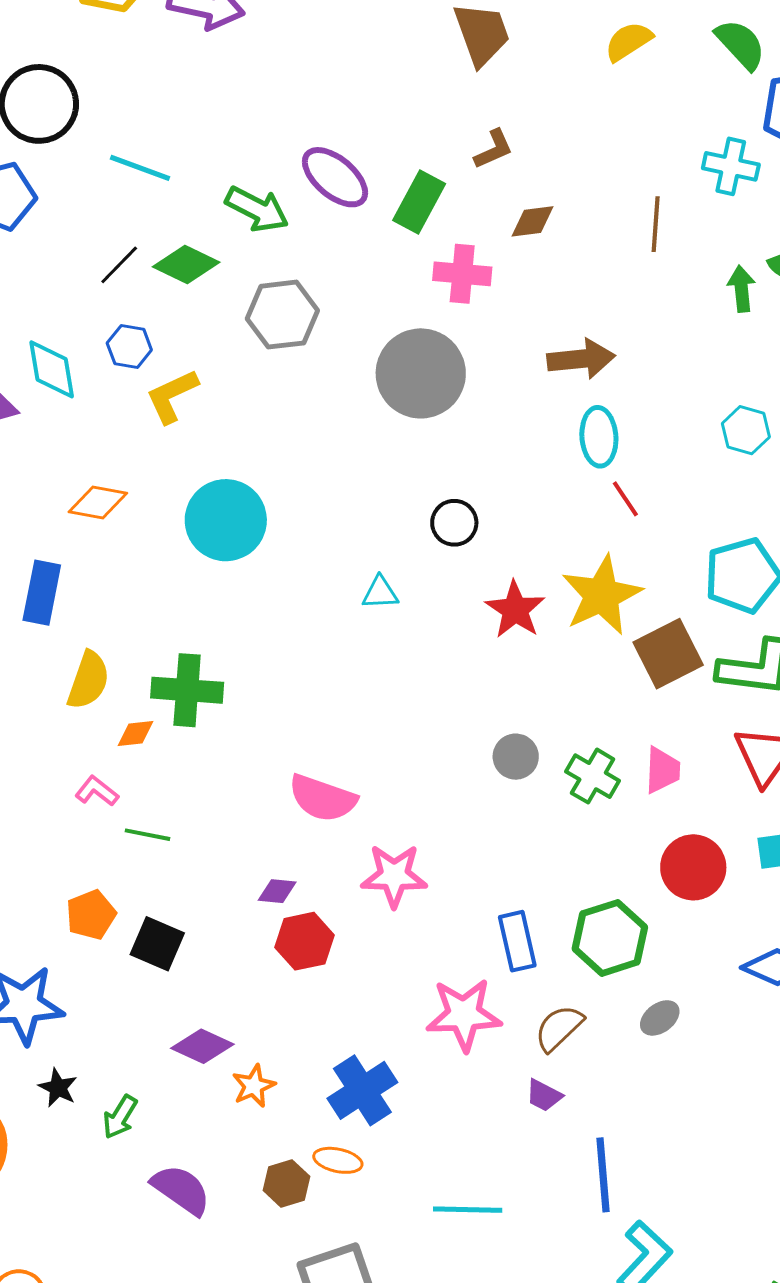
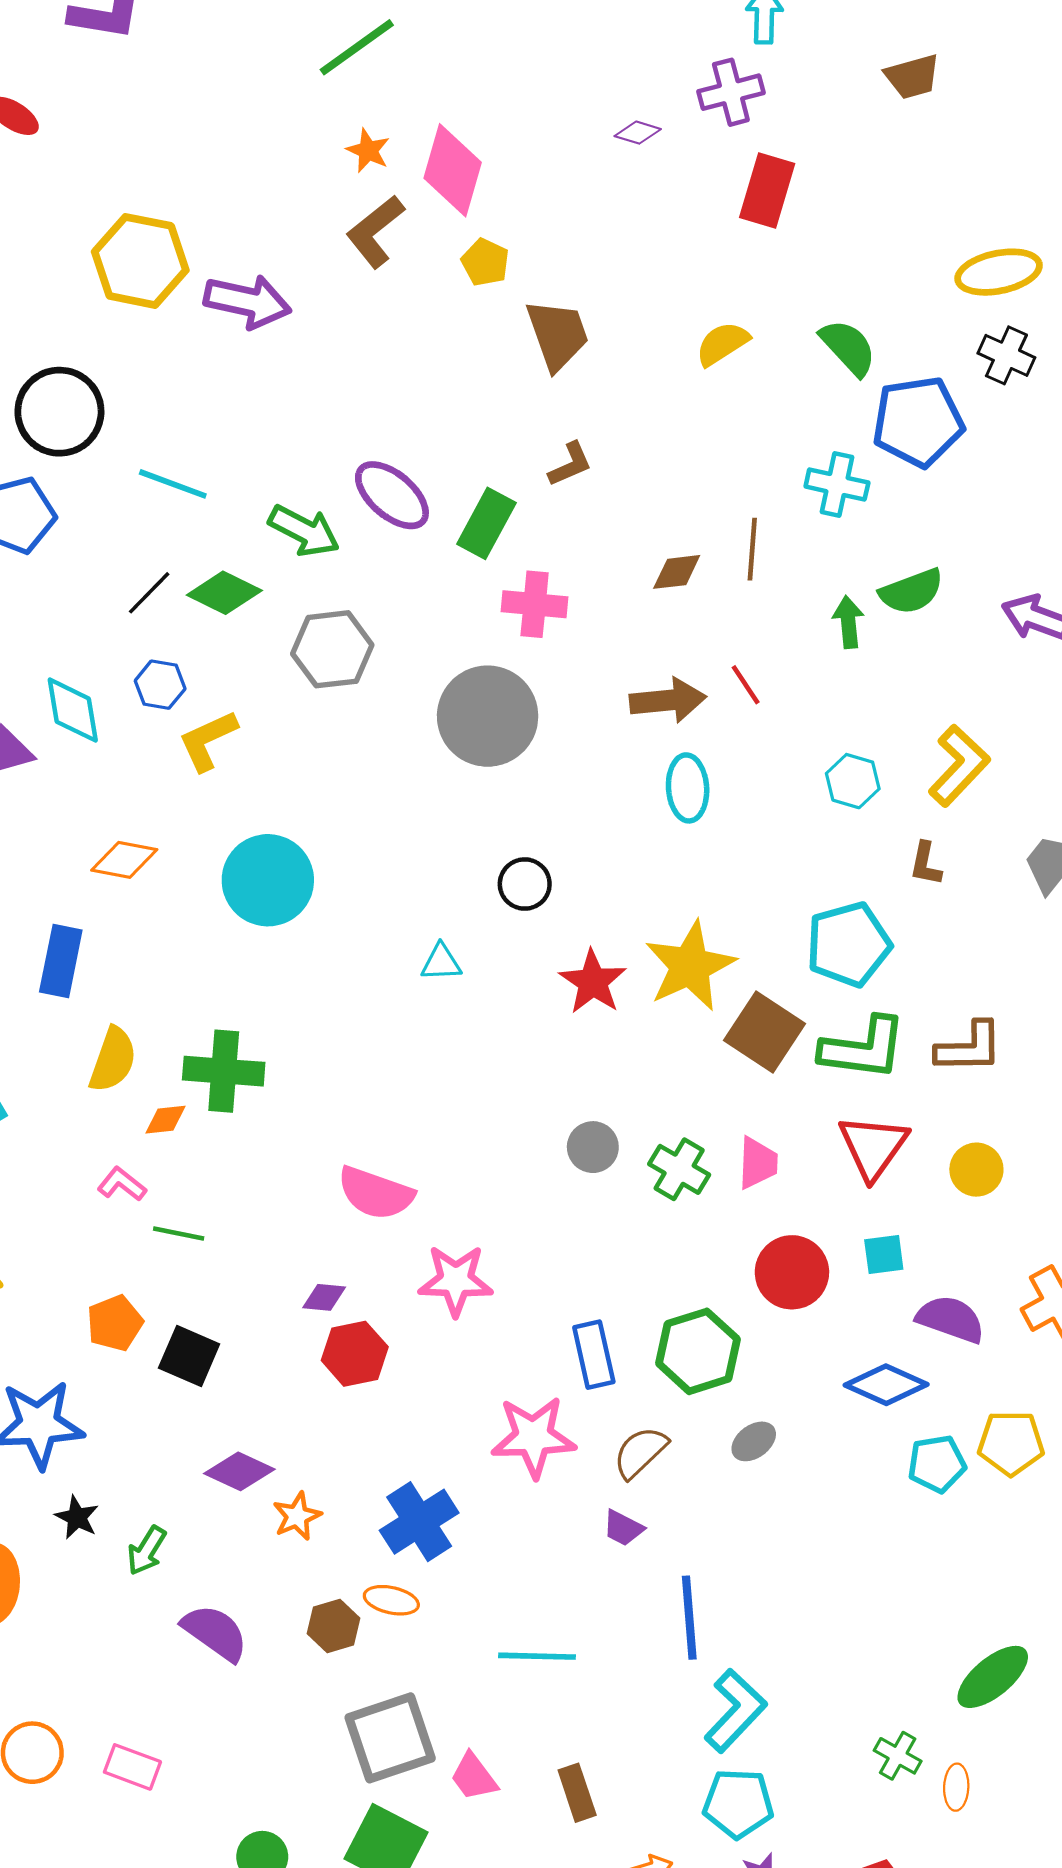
brown diamond: (532, 221) -> (677, 572), moved
red line: (625, 499) -> (746, 685), moved
brown square: (668, 654) -> (765, 1032), turned -30

